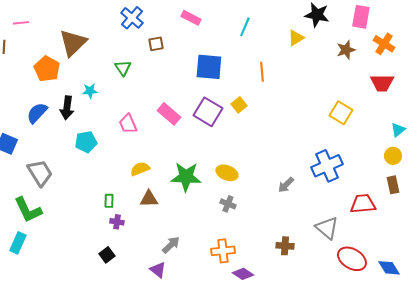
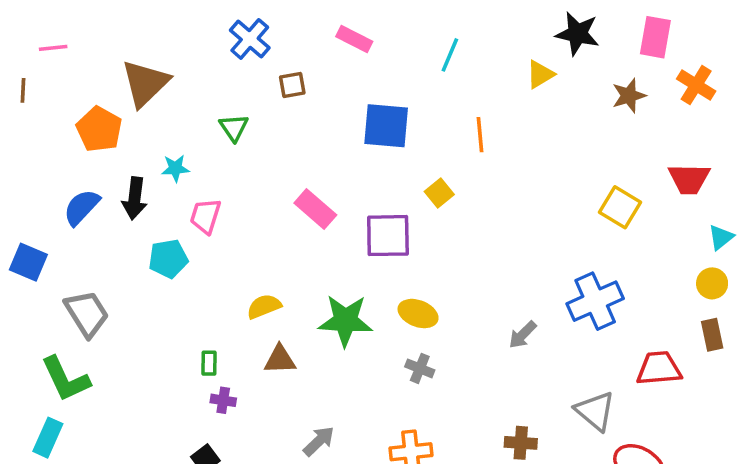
red trapezoid: (382, 83) -> (689, 179), moved
purple square: (208, 112) -> (388, 236), moved, turned -32
pink trapezoid: (128, 124) -> (205, 216), moved, turned 40

